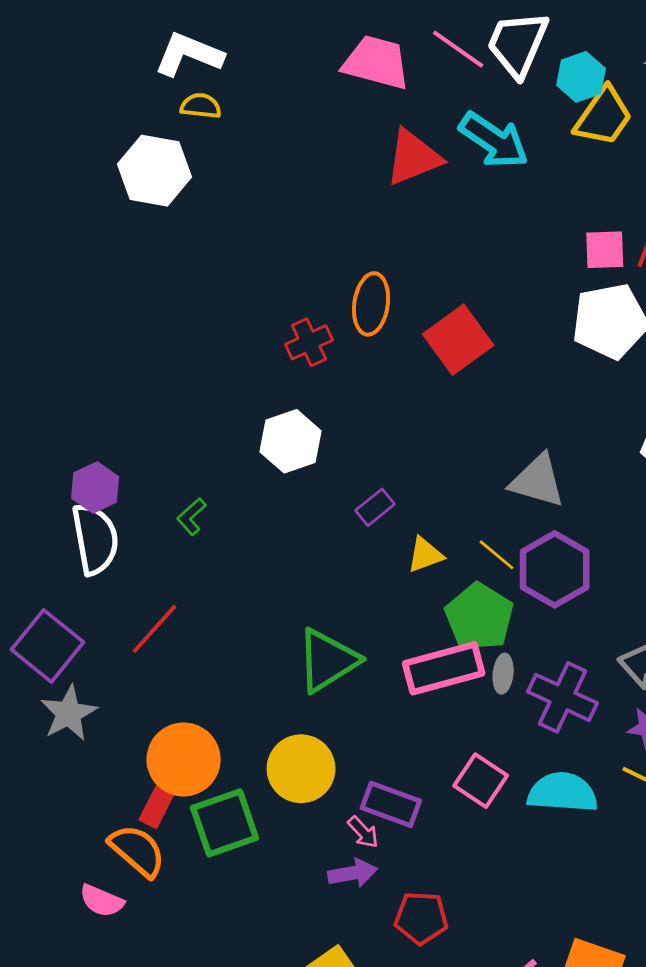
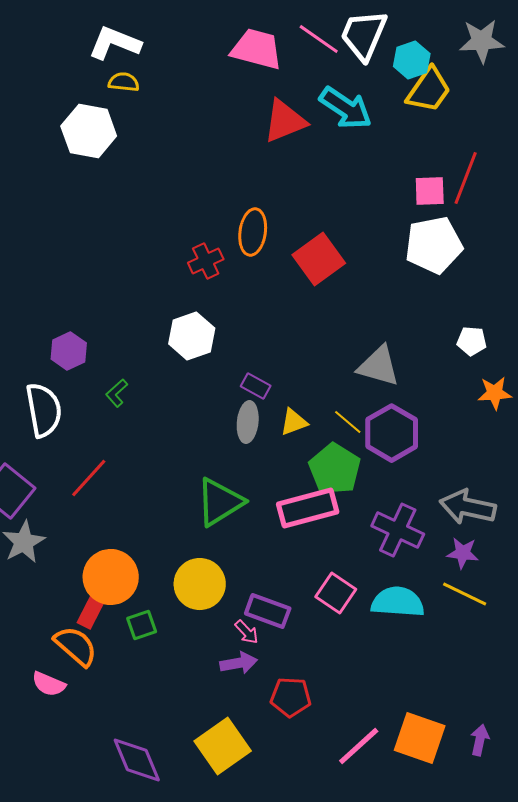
purple hexagon: (95, 487) -> (69, 351), moved
purple rectangle: (375, 507) -> (256, 386), turned 68
gray ellipse: (503, 674) -> (248, 422), moved, size x1.4
green square: (224, 823) -> (142, 625), size x0.6

